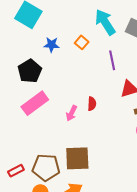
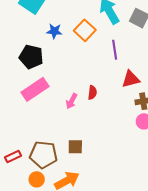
orange square: (82, 42) -> (85, 30), size x1.5
black pentagon: (30, 71) -> (31, 57), turned -30
brown square: (77, 158) -> (75, 147), size x0.6

